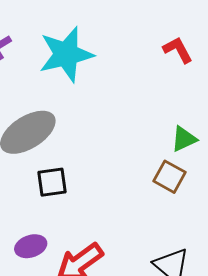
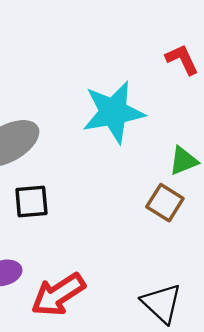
cyan star: (66, 54) -> (113, 112), moved

